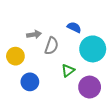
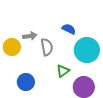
gray semicircle: (51, 46) -> (47, 47), turned -30
yellow circle: (15, 56) -> (12, 47), moved

